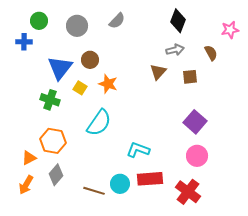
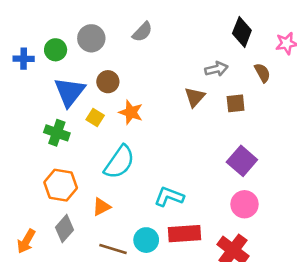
green circle: (39, 21) -> (56, 50), moved
black diamond: (178, 21) -> (242, 32), moved
orange triangle: (29, 158) -> (102, 207), moved

